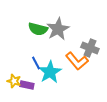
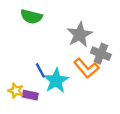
green semicircle: (38, 29) -> (31, 17), moved
gray star: (58, 29) -> (80, 35), moved

